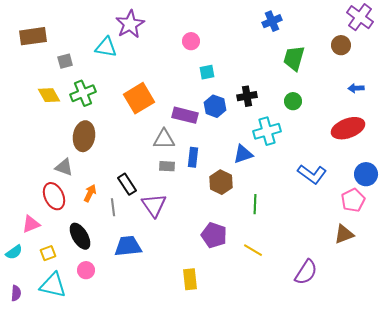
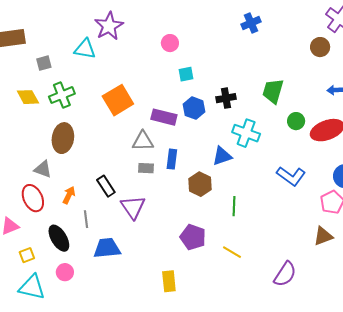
green trapezoid: (294, 58) -> (273, 91), moved
green circle: (293, 101) -> (296, 121), moved
cyan cross: (267, 131) -> (246, 133), turned 36
gray line: (113, 207) -> (86, 219), moved

